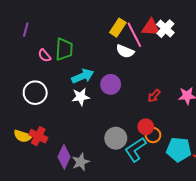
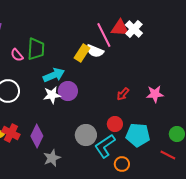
yellow rectangle: (118, 28) -> (82, 53), moved
purple circle: (111, 84) -> (68, 91), moved
orange circle: (153, 135) -> (122, 164), moved
cyan pentagon: (179, 150) -> (138, 135), moved
purple diamond: (64, 157) -> (37, 136), moved

